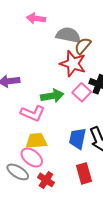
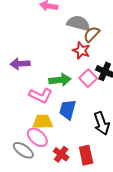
red star: (73, 64) -> (81, 51), size x0.7
blue trapezoid: (78, 139) -> (68, 110), moved
red cross: (46, 180) -> (61, 154), moved

